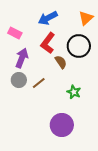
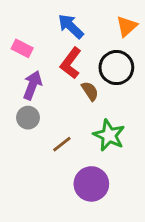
blue arrow: (48, 18) -> (71, 26), turned 72
brown line: (39, 83) -> (62, 144), moved
green star: (74, 92) -> (109, 135), size x1.5

